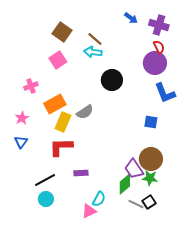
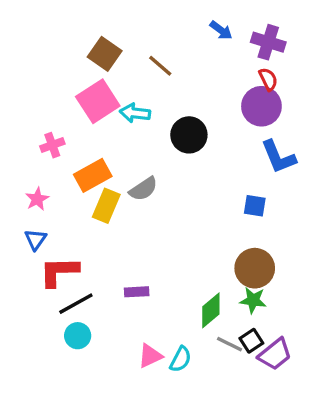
cyan arrow: (93, 52) -> (135, 113), moved
pink square: (58, 60) -> (98, 101), size x1.4
red L-shape: (61, 147) -> (59, 272), moved
purple trapezoid: (134, 169) -> (275, 354), moved, turned -95
cyan semicircle: (99, 199) -> (181, 359), moved

